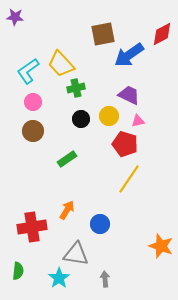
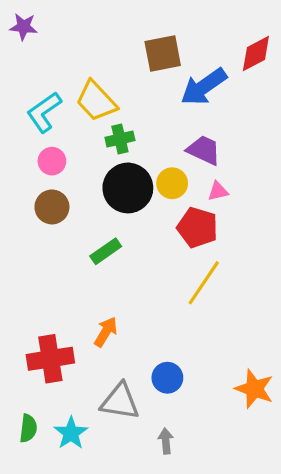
black circle: (81, 119) -> (128, 188), size x1.8
blue circle: (100, 224) -> (167, 378), moved
cyan star: (59, 278) -> (71, 433), moved

